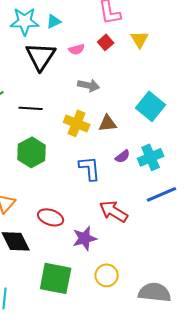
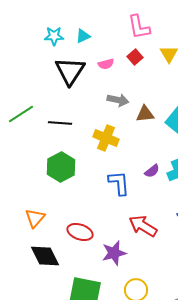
cyan star: (25, 21) -> (54, 36), size x0.7
brown triangle: (108, 123) -> (145, 114), moved

